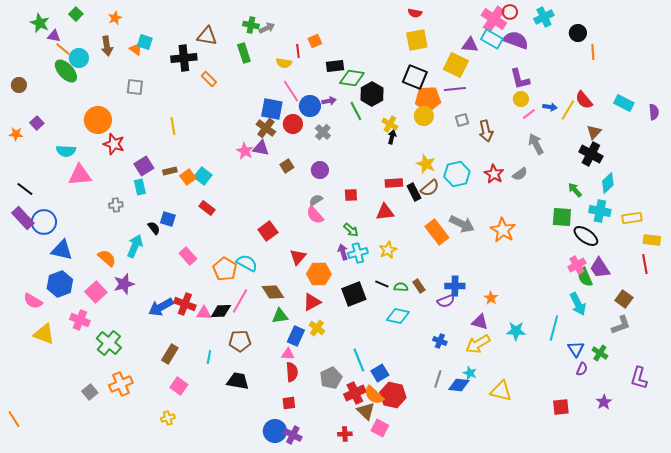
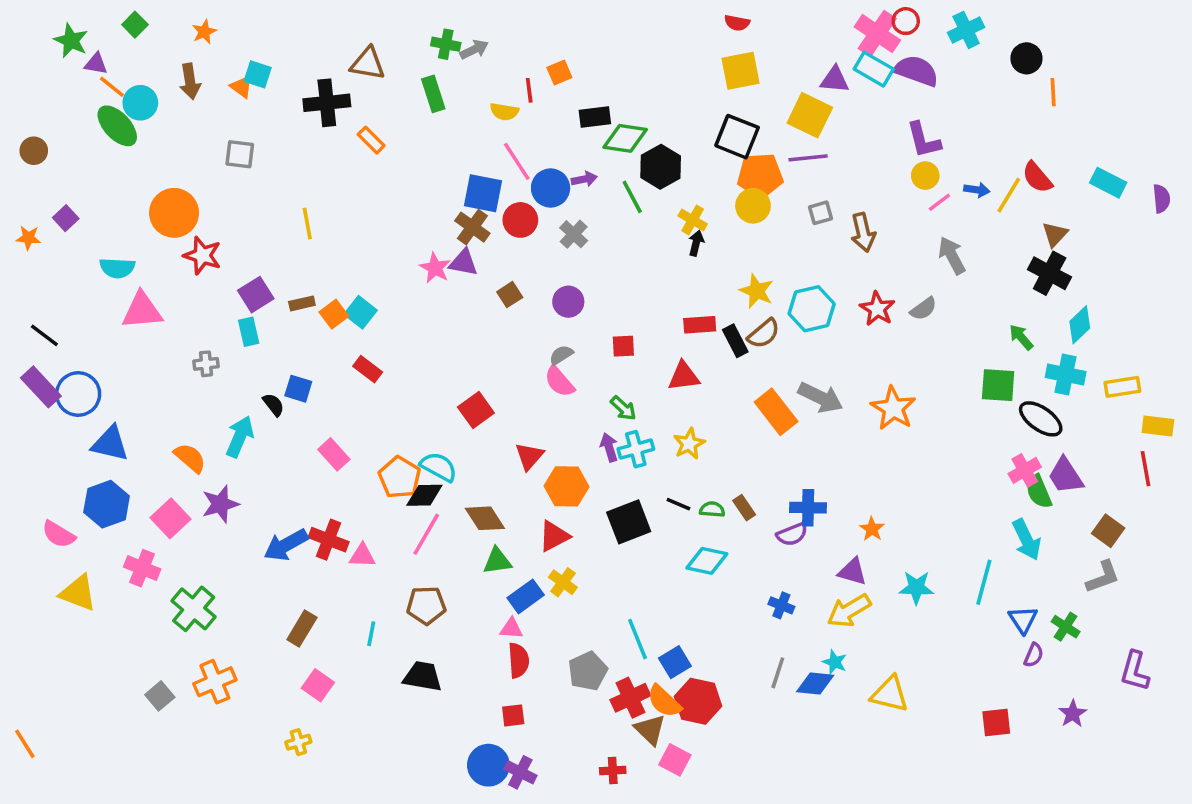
black diamond: (221, 311) -> (424, 495), moved
blue rectangle: (296, 336) -> (526, 596), turned 30

